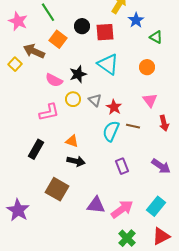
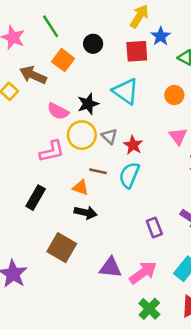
red square: (105, 32) -> (137, 51), moved
yellow circle: (73, 99) -> (82, 135), size x1.5
brown line: (133, 126) -> (98, 171), moved
purple rectangle: (122, 166) -> (154, 228), moved

